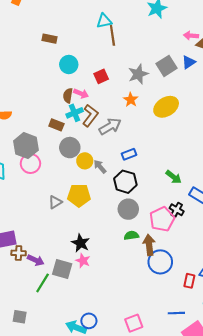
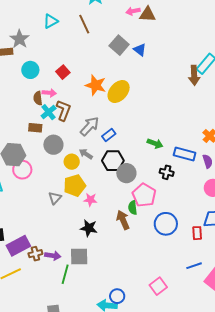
brown line: (112, 35) -> (84, 24), moved
blue triangle: (189, 62) -> (140, 50), moved, turned -32
gray star: (138, 74) -> (20, 39), moved
orange star: (131, 100) -> (96, 85), size x1.5
yellow ellipse: (166, 107) -> (119, 92), moved
gray arrow: (110, 126) -> (90, 126), moved
yellow circle: (85, 161) -> (72, 162), moved
gray circle: (128, 209) -> (126, 173), moved
pink pentagon: (162, 219) -> (144, 195), moved
green semicircle: (131, 235) -> (133, 208), turned -72
brown arrow: (149, 245) -> (123, 220), moved
pink star: (83, 261) -> (90, 200), moved

